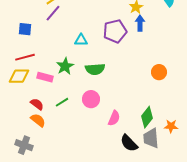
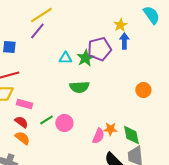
green star: (65, 66) -> (85, 58), moved
pink rectangle: (45, 77) -> (24, 104), moved
pink circle: (91, 99) -> (64, 123), moved
green diamond: (147, 117) -> (131, 135), turned -50
orange star: (171, 126) -> (110, 129), moved

